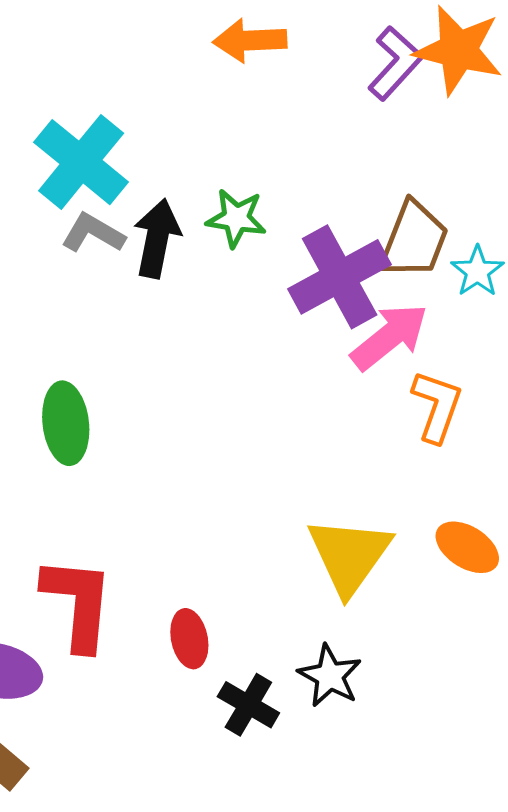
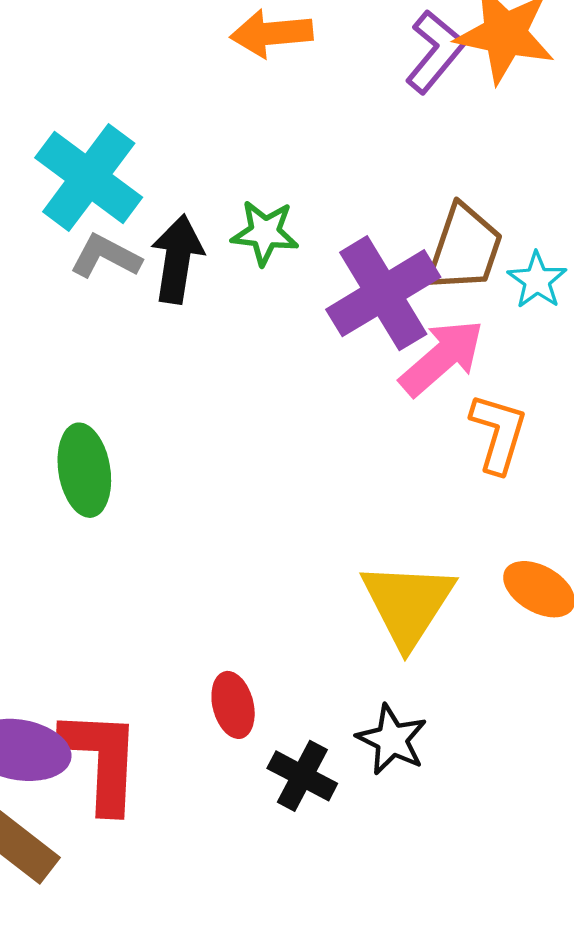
red L-shape: (78, 603) -> (102, 760), moved

